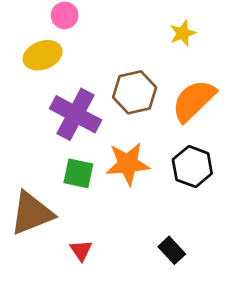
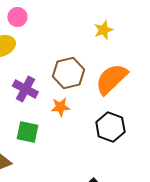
purple cross: (76, 114) -> (25, 89), size x0.7
orange star: (128, 164) -> (60, 107), moved, size x0.6

